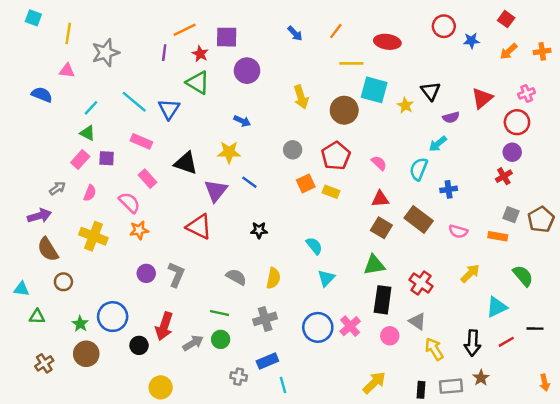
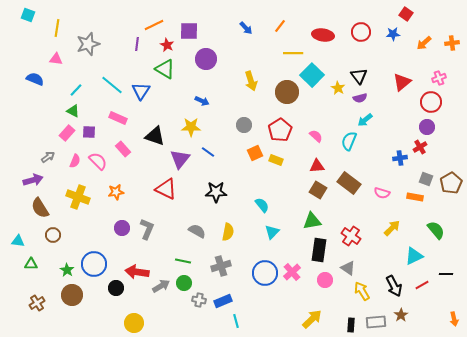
red square: (506, 19) -> (406, 14), moved
red circle: (444, 26) -> (361, 32), moved
cyan square: (374, 90) -> (312, 75), turned 30
purple semicircle: (451, 117) -> (360, 98), moved
blue cross: (449, 189) -> (400, 158), moved
pink semicircle: (129, 203) -> (98, 161), moved
black star: (259, 230) -> (216, 192), size x1.5
red arrow: (164, 326) -> (137, 272), turned 80
black arrow: (473, 343) -> (394, 286), turned -30
gray cross: (239, 377) -> (199, 300), moved

